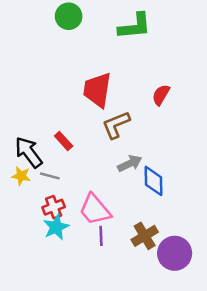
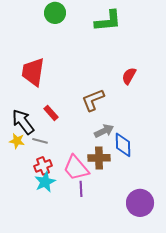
red trapezoid: (97, 90) -> (33, 72), moved
brown cross: (145, 236) -> (99, 158), moved, turned 30

